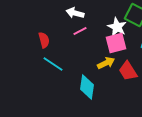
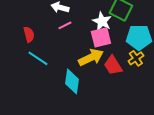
yellow arrow: (106, 63) -> (91, 57), size x1.4

